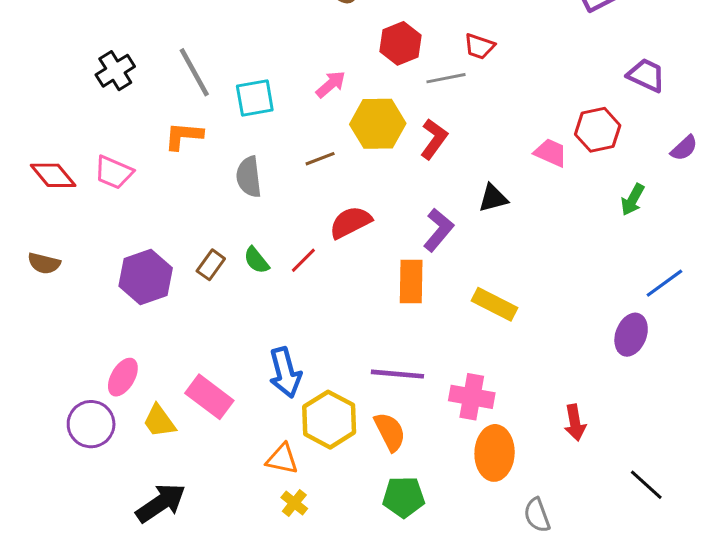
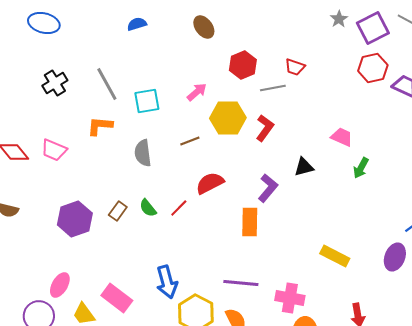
red hexagon: (598, 130) -> (373, 68), moved
green arrow: (633, 200) -> (361, 168), moved
yellow rectangle: (495, 304) -> (335, 256), moved

